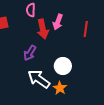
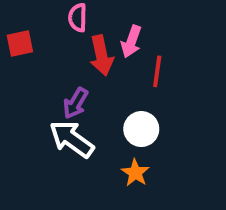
red line: (86, 29) -> (157, 71), moved
white arrow: (39, 79) -> (72, 139), moved

